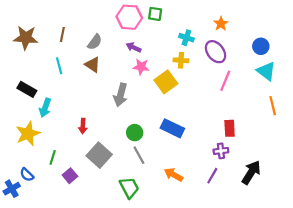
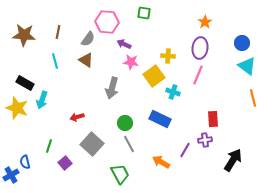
pink hexagon: (129, 17) -> (107, 22), moved
cyan cross: (186, 38) -> (173, 92), moved
purple ellipse: (216, 52) -> (200, 48), turned 45
pink line: (225, 81) -> (198, 75), moved
red arrow: (83, 126) -> (77, 117), turned 72
yellow star: (28, 134) -> (17, 108), moved, turned -30
blue semicircle: (27, 175) -> (25, 162), turned 32
purple line: (212, 176) -> (185, 150), moved

